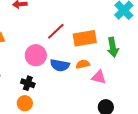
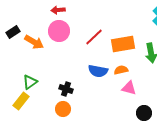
pink circle: (36, 55) -> (59, 31), moved
pink triangle: (99, 77) -> (129, 88), moved

